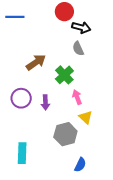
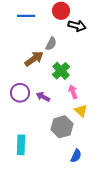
blue line: (15, 17) -> (26, 16), moved
gray semicircle: (78, 49) -> (51, 44), moved, turned -128
purple arrow: (45, 102) -> (43, 97), turned 120

